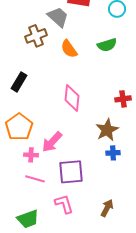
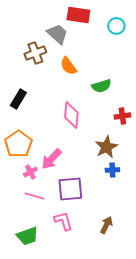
green semicircle: (107, 45) -> (101, 86), moved
pink cross: (31, 155) -> (30, 172), turned -32

